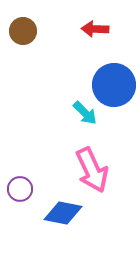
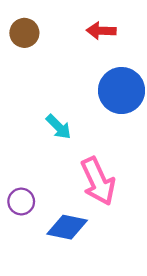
cyan arrow: (85, 113) -> (59, 127), moved

